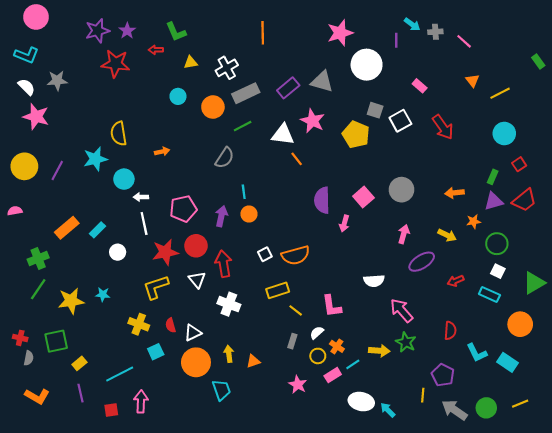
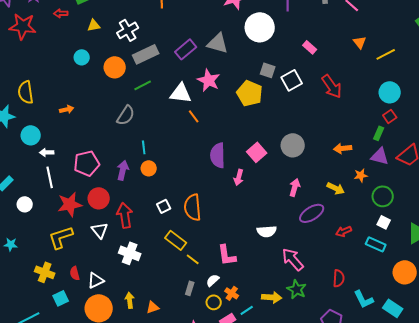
red square: (519, 164) -> (390, 116), moved
purple triangle: (494, 201) -> (380, 156), turned 30
orange semicircle: (296, 255) -> (193, 207), turned 100
yellow rectangle: (278, 290) -> (176, 240), turned 55

